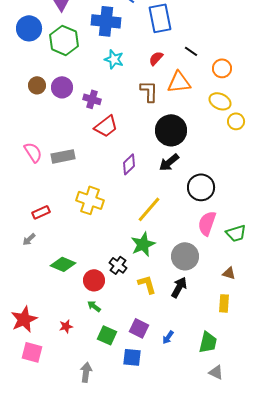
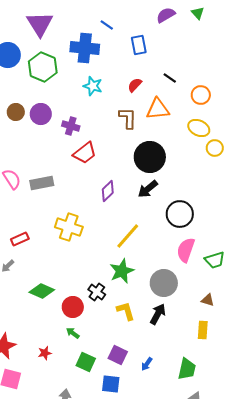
blue rectangle: (160, 18) -> (139, 45), size x0.7

